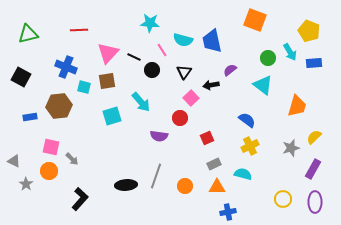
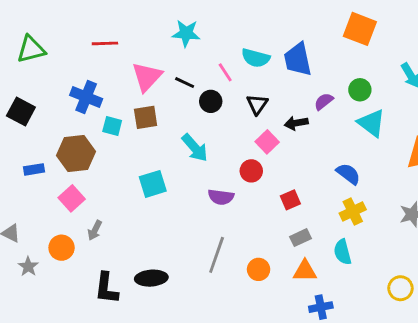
cyan star: (150, 23) -> (186, 33), moved
green circle: (268, 58) -> (360, 90), moved
cyan square: (112, 116) -> (153, 184), moved
pink square: (51, 147) -> (72, 198), moved, turned 36
gray arrow: (72, 159) -> (95, 230), turned 72
cyan semicircle: (243, 174) -> (343, 252), turned -120
black ellipse: (126, 185) -> (151, 278), moved
black L-shape: (80, 199) -> (106, 288), turned 145

